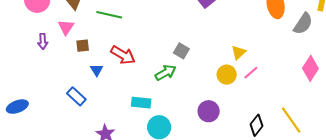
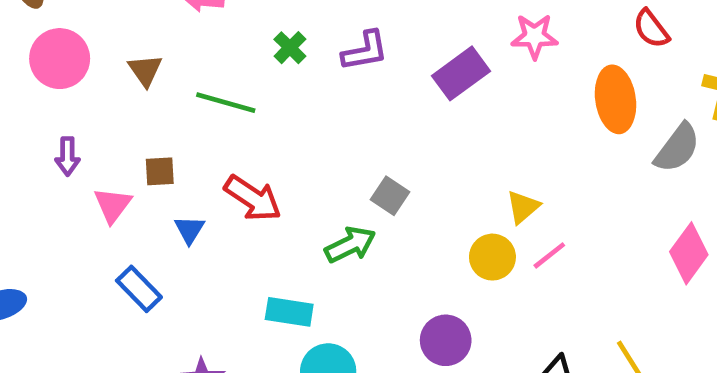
pink triangle: (66, 27) -> (113, 205), moved

